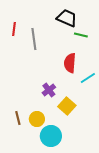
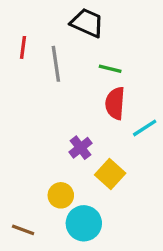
black trapezoid: (67, 18) -> (87, 23), moved
green line: (81, 35) -> (110, 69), moved
brown line: (18, 118) -> (23, 230), moved, turned -56

